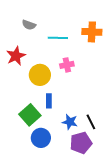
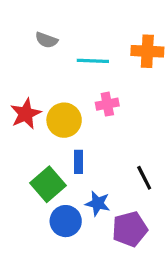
red star: (16, 56) -> (26, 114), moved
blue star: (70, 122) -> (98, 203), moved
black line: (91, 122) -> (144, 178), moved

